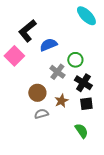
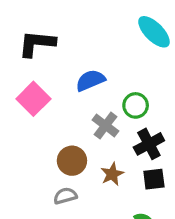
black L-shape: (27, 31) -> (37, 44), moved, turned 45
black cross: (83, 83) -> (149, 144), turned 30
gray semicircle: (41, 114) -> (65, 196), moved

